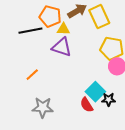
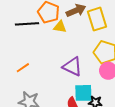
purple triangle: (62, 47) -> (72, 66), moved
cyan square: (95, 92) -> (83, 93), turned 36

